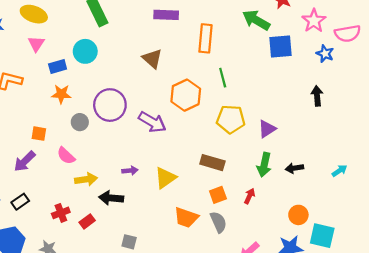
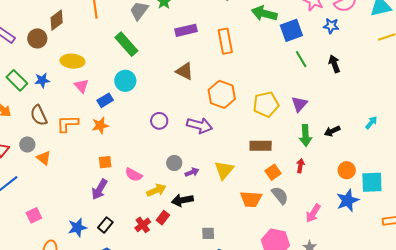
green line: (223, 78) -> (301, 59), moved
orange star: (61, 94) -> (100, 125), moved
purple circle: (110, 105) -> (159, 121), size x0.6
gray circle: (80, 122) -> (174, 163), moved
red rectangle: (87, 221) -> (163, 218), moved

